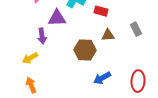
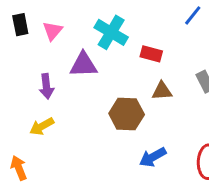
purple arrow: (42, 36) -> (46, 86), moved
orange arrow: (31, 85) -> (19, 168), moved

